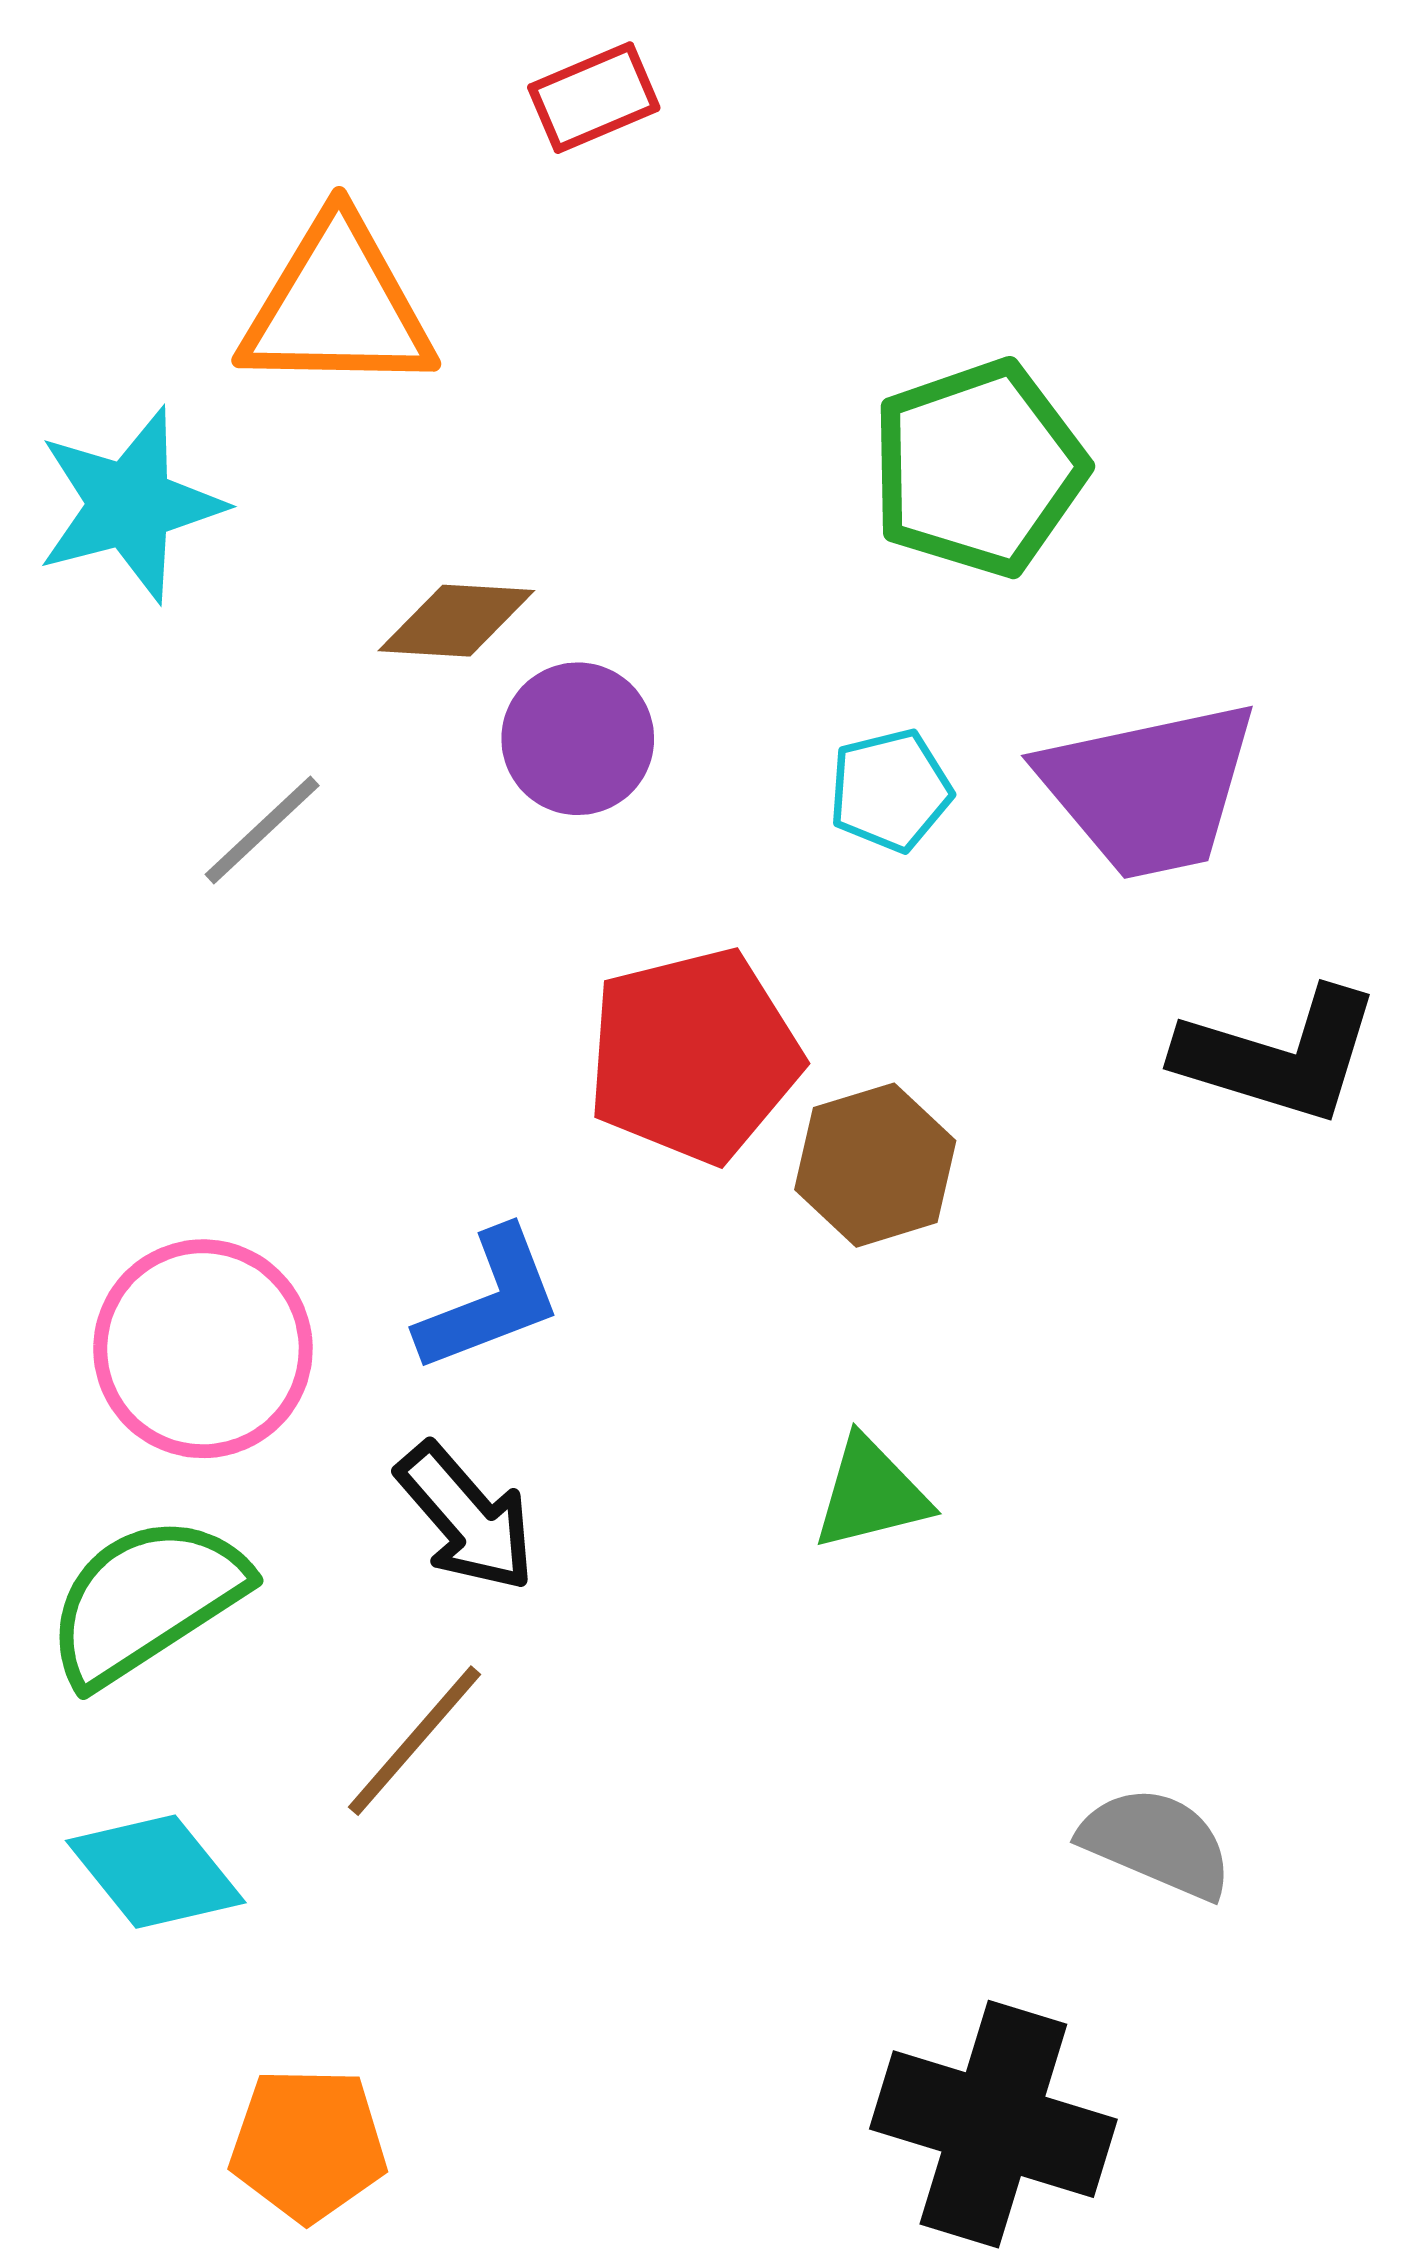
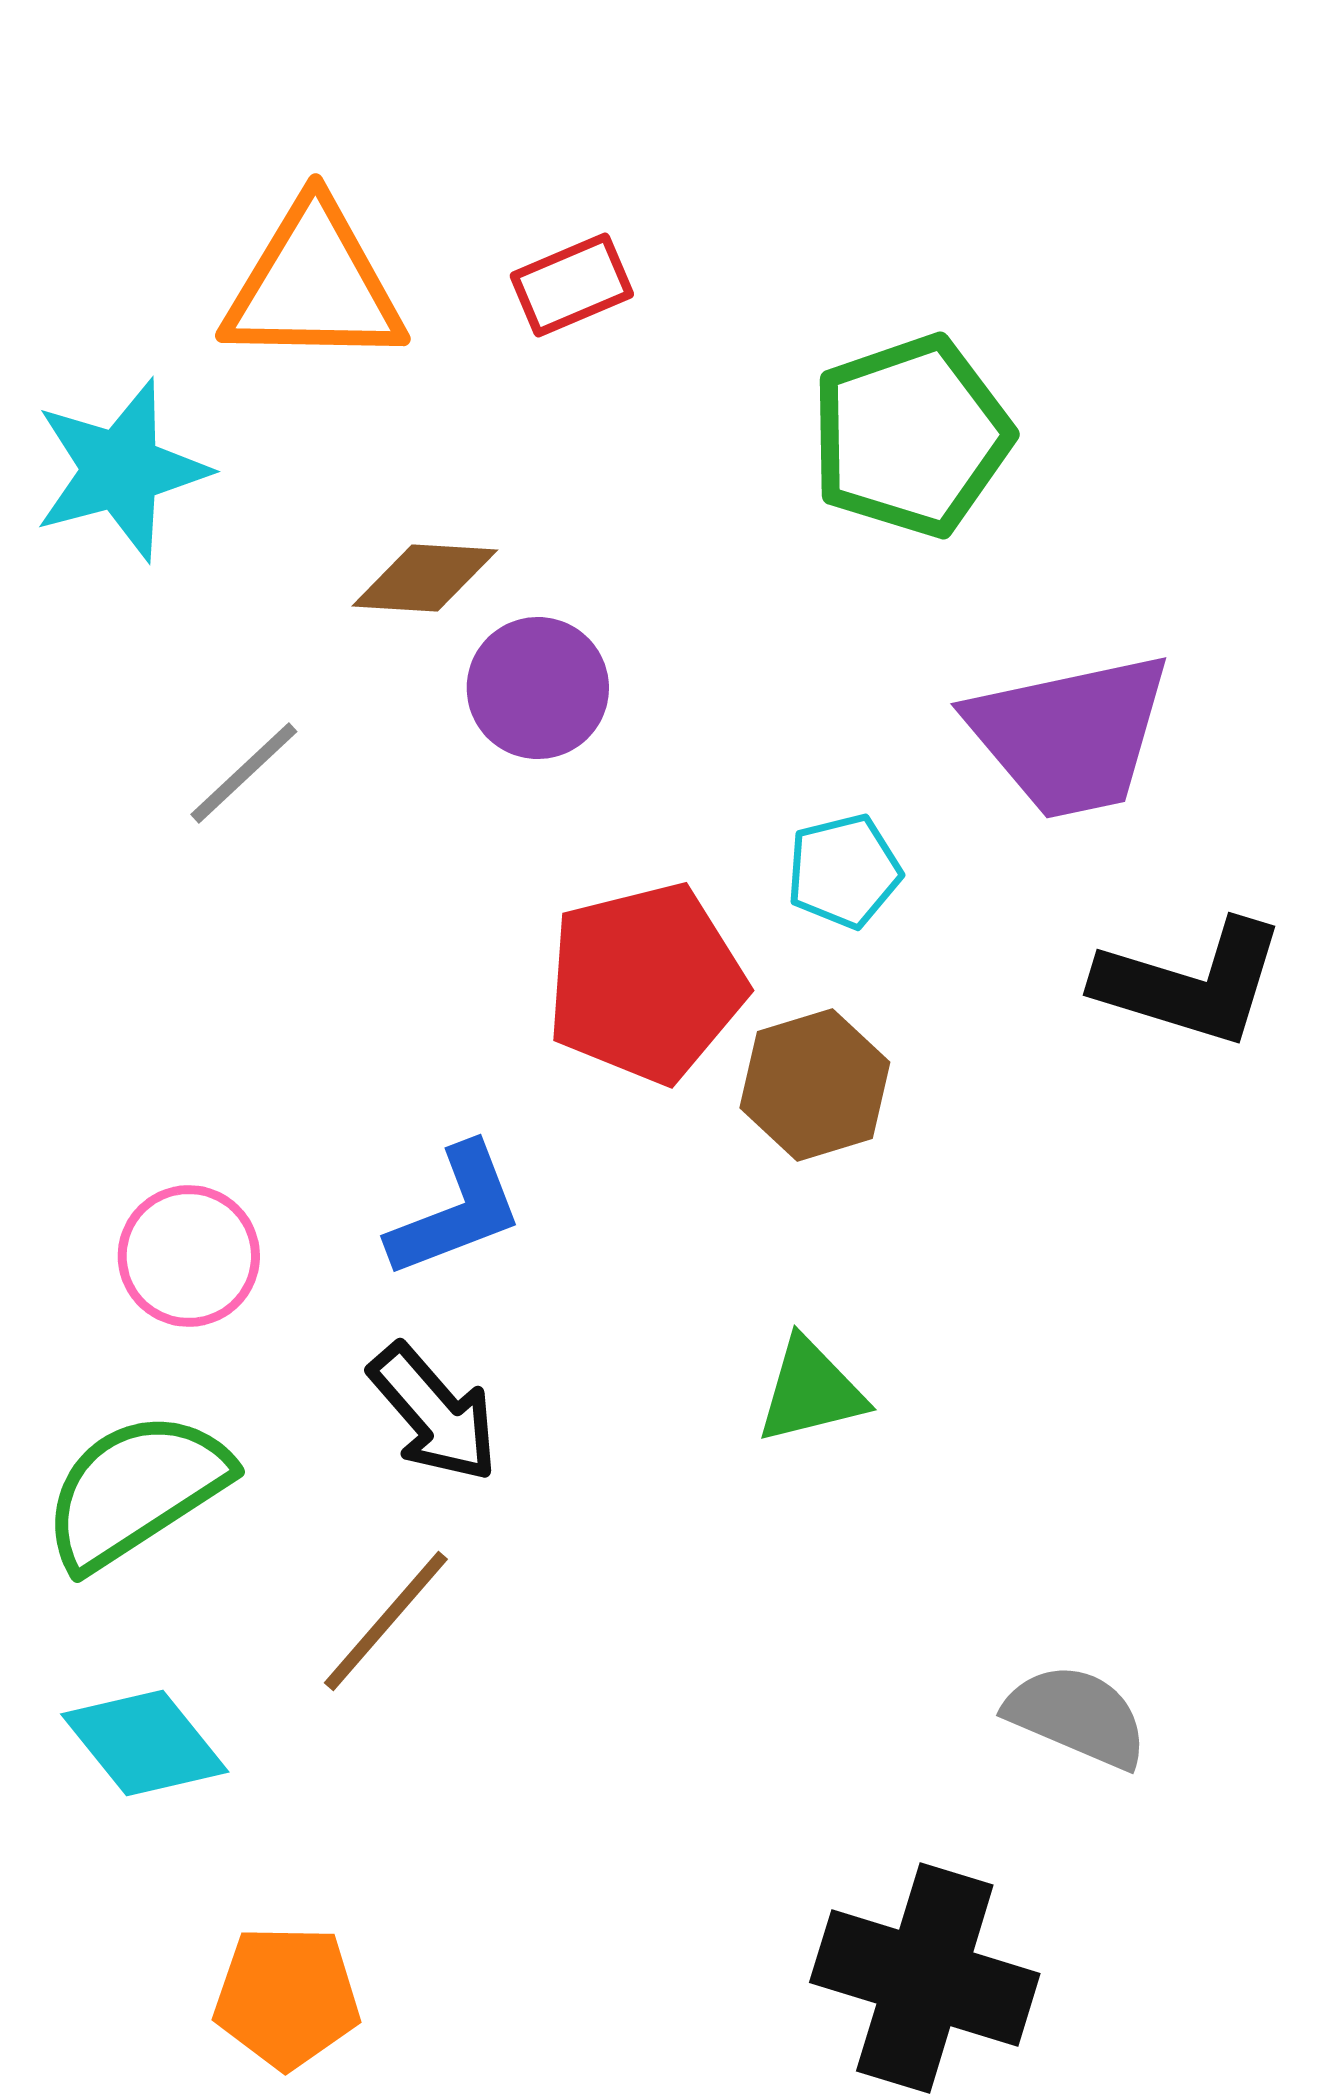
red rectangle: (594, 98) -> (572, 285), moved
cyan pentagon: (890, 790) -> (844, 871), moved
pink circle: (203, 1349) -> (189, 1256), size x0.7

